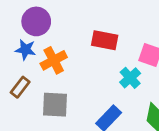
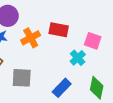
orange cross: (54, 60) -> (31, 38), moved

